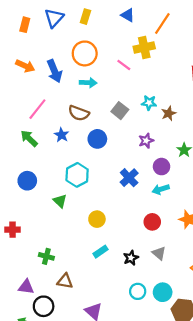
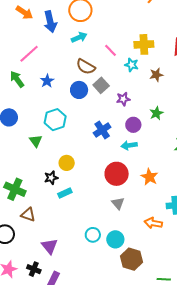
yellow cross: (144, 48) -> (144, 44), moved
pink line: (124, 65) -> (111, 50), moved
cyan arrow: (88, 83) -> (79, 37), turned -35
gray square: (120, 111) -> (101, 85), moved
brown semicircle: (79, 113) -> (86, 67), moved
brown star: (169, 113) -> (156, 75), moved
red circle: (152, 222) -> (117, 174), size x1.5
green cross: (46, 256) -> (15, 189), size x1.5
black star: (131, 258) -> (51, 178), moved

